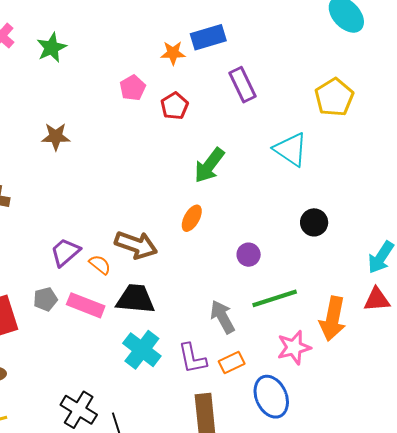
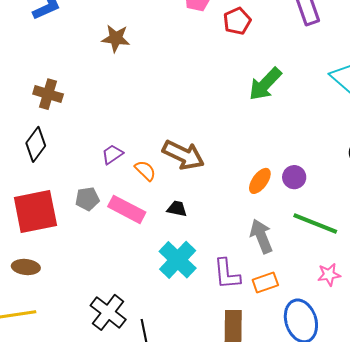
orange ellipse: (192, 218) -> (260, 181), moved
purple trapezoid: (65, 252) -> (112, 154), size x0.7
green line: (275, 298) -> (315, 224), turned 33
black trapezoid: (135, 299) -> (177, 209), size x0.5
pink star: (294, 348) -> (329, 275), size x0.7

